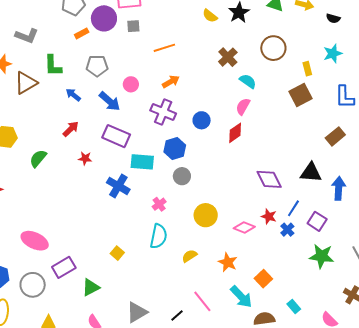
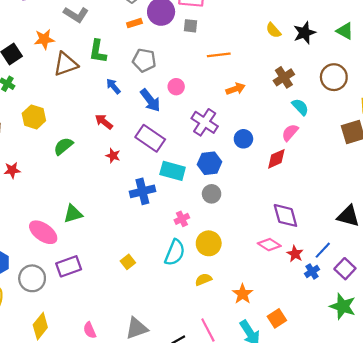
orange arrow: (171, 82) -> (236, 89), moved
red arrow: (71, 129) -> (104, 122), turned -108
purple diamond: (269, 179) -> (285, 215), moved
blue cross: (118, 186) -> (142, 191), turned 35
yellow circle: (206, 215) -> (209, 243), moved
pink diamond: (244, 228) -> (269, 245), moved
green triangle: (91, 287) -> (73, 214), moved

